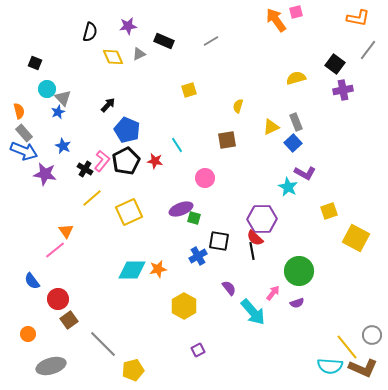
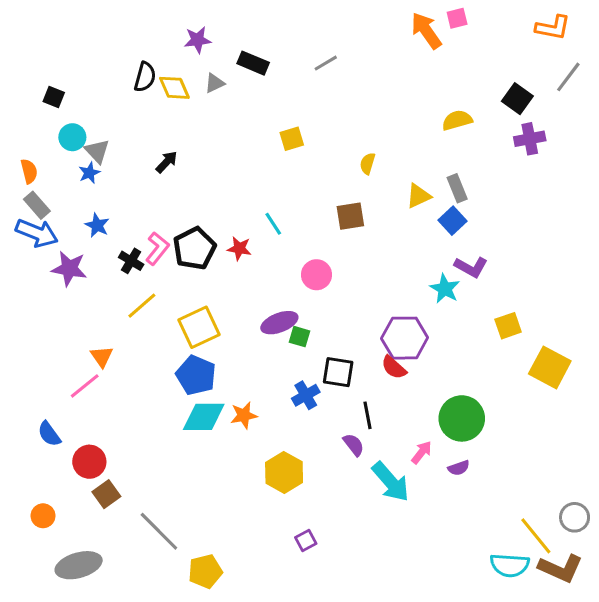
black semicircle: (90, 32) -> (145, 77), moved
blue pentagon: (127, 130) -> (196, 375), moved
black line: (252, 251) -> (367, 415), moved

